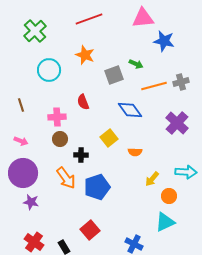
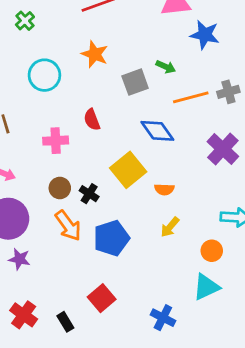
green cross: (35, 31) -> (25, 21), size x0.6
yellow square: (109, 138) -> (128, 170), size x1.4
brown circle: (60, 139) -> (60, 188), moved
black cross: (81, 155) -> (89, 194), turned 32
yellow arrow: (152, 179) -> (170, 227), moved

